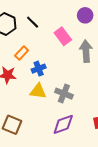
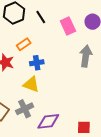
pink rectangle: (63, 36) -> (68, 26), moved
gray cross: (64, 94) -> (25, 109), moved, turned 30

